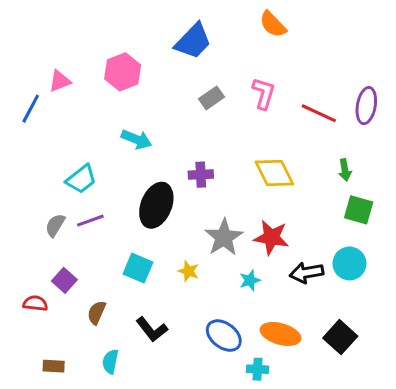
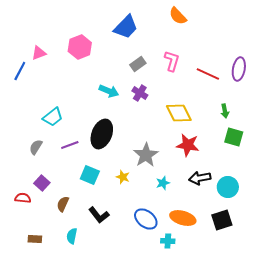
cyan arrow: (136, 139) -> (109, 91), moved
purple cross: (201, 175) -> (140, 93), moved, turned 35
purple line: (90, 221) -> (70, 145), moved
red star: (271, 237) -> (188, 145), moved
cyan circle: (349, 263) -> (228, 187), moved
black square: (340, 337) -> (222, 220), turned 30

